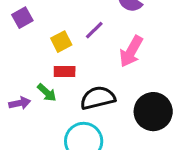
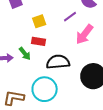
purple line: (94, 30) -> (70, 17), moved

